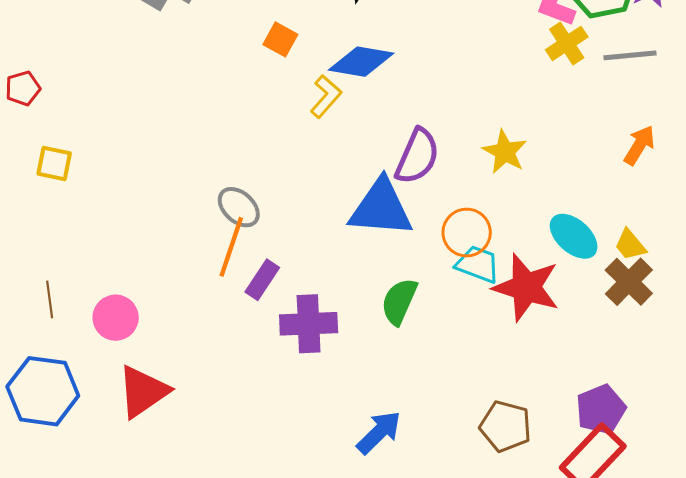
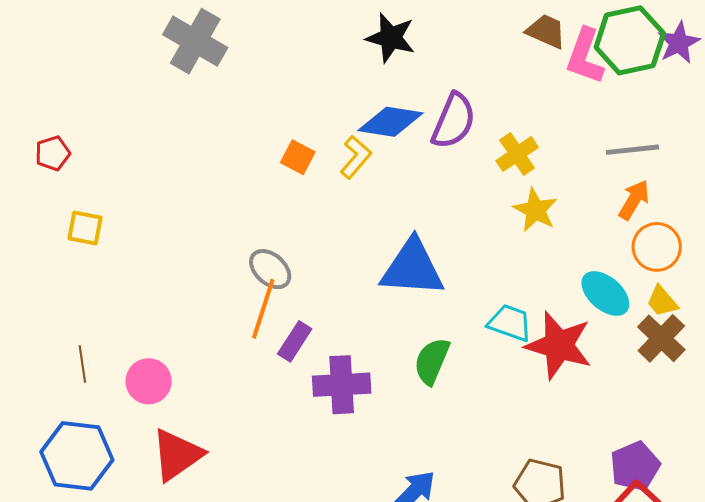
orange square: (280, 39) -> (298, 157), moved
yellow cross: (567, 43) -> (517, 154), moved
gray line: (630, 55) -> (632, 150), moved
orange arrow: (639, 145) -> (634, 200), moved
purple semicircle: (417, 156) -> (454, 121), moved
orange circle: (467, 233) -> (657, 247), moved

